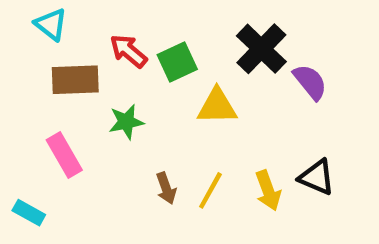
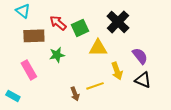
purple semicircle: (310, 82) -> (140, 56), moved
brown arrow: (166, 188) -> (75, 94), moved
yellow line: (210, 190) -> (95, 86), turned 42
yellow arrow: (268, 190) -> (117, 71), moved

